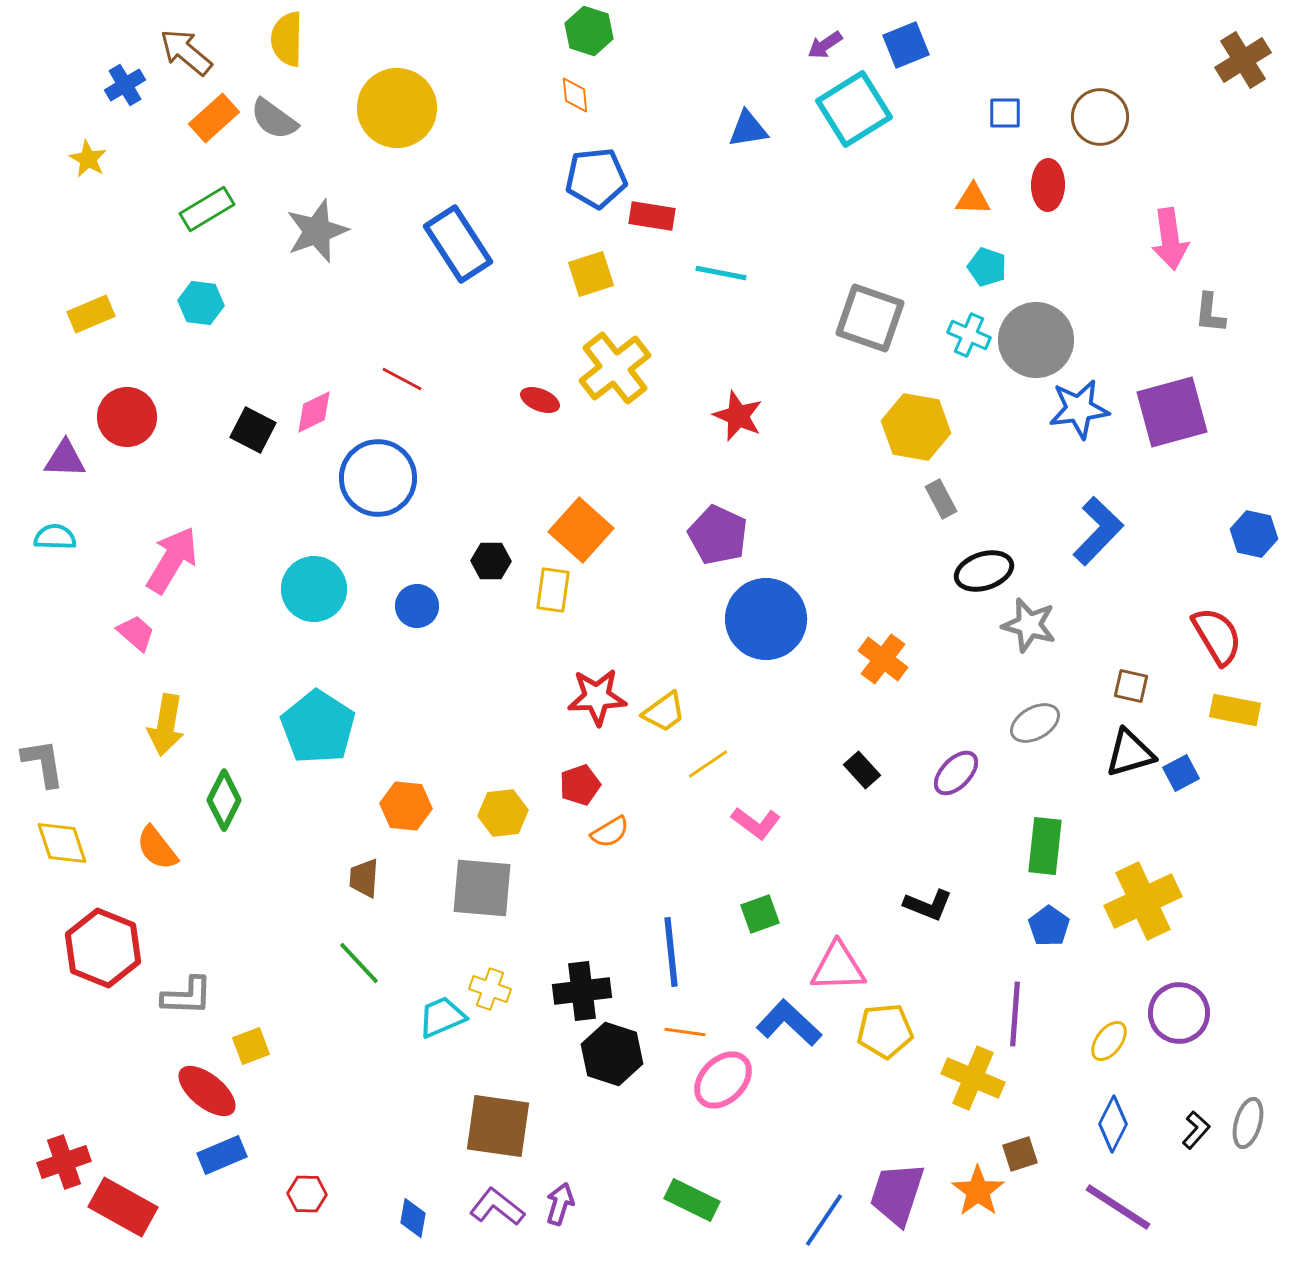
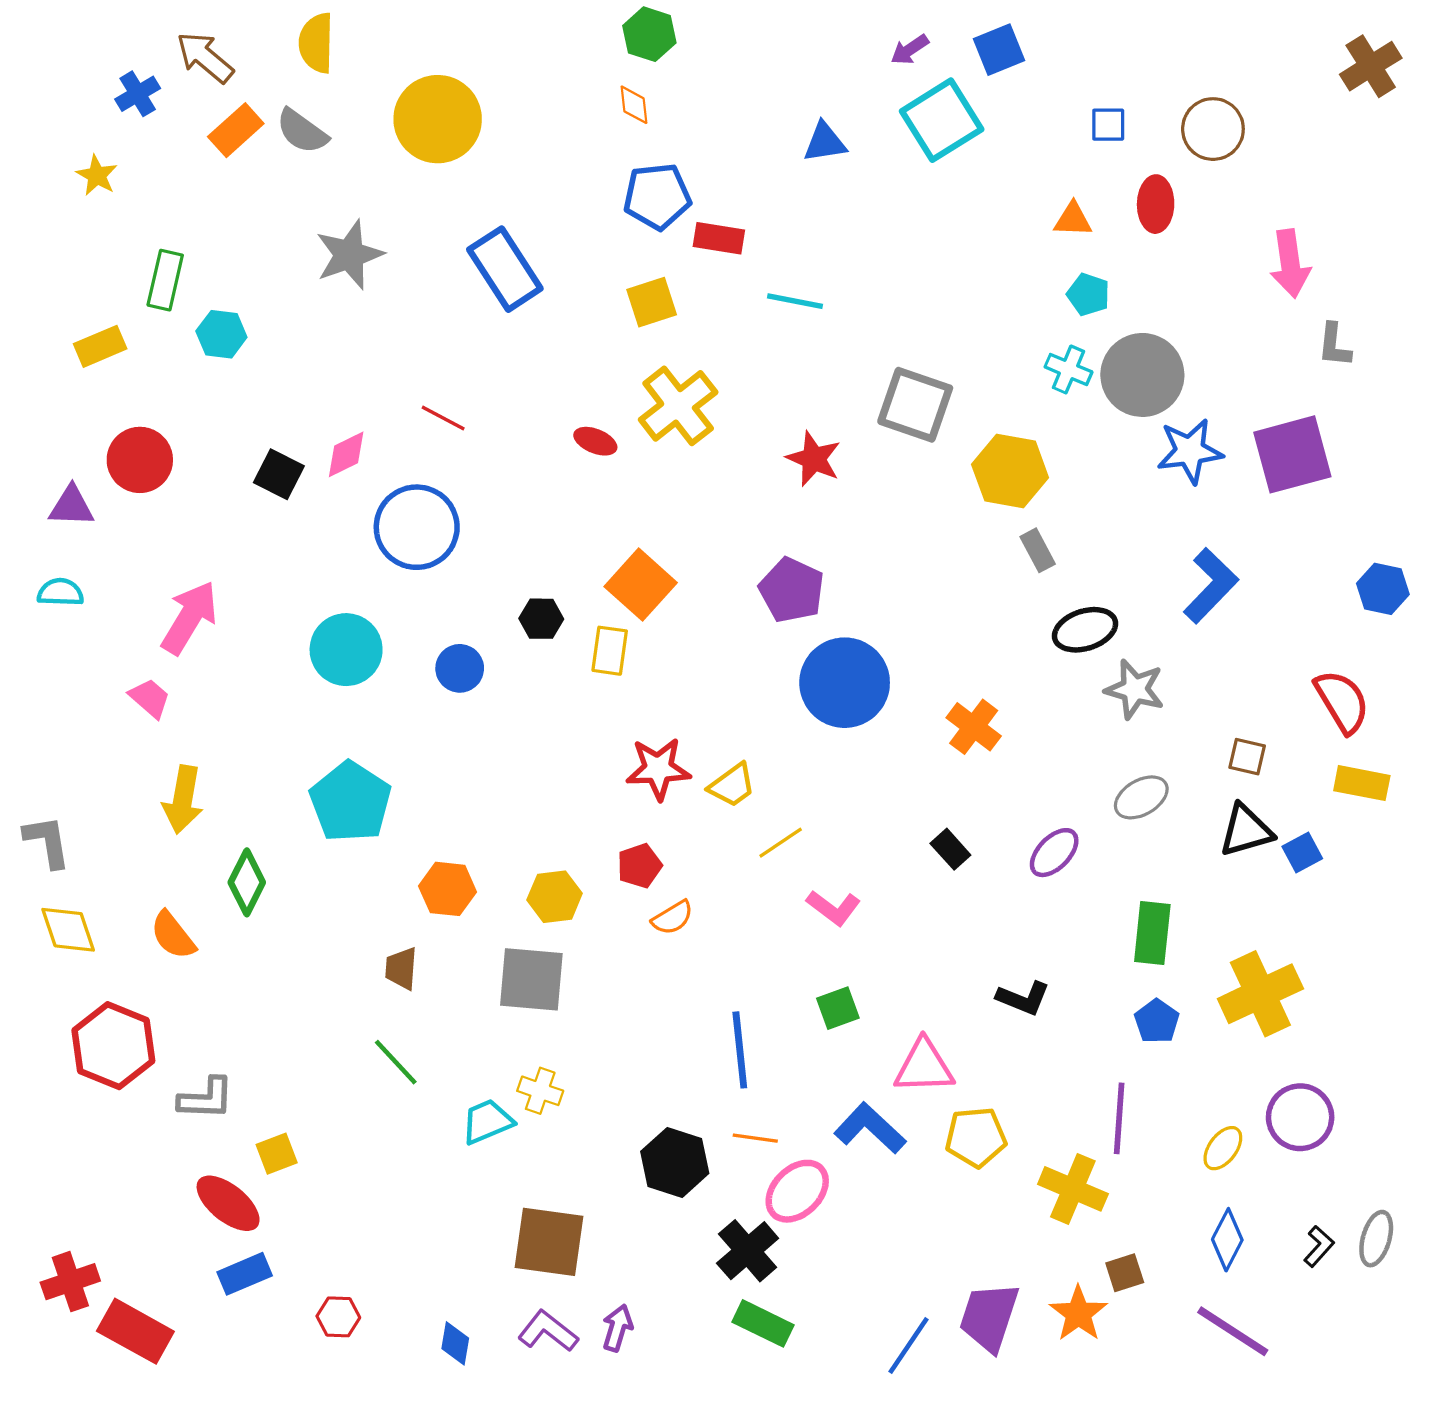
green rectangle: (207, 209) -> (165, 280), moved, turned -46
gray square: (870, 318) -> (915, 405), moved
black cross: (582, 991) -> (748, 1251), moved, turned -34

